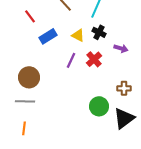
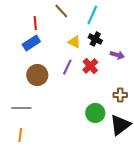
red line: (30, 16) -> (35, 23), moved, turned 32
blue rectangle: (48, 36) -> (31, 43), moved
brown circle: (29, 77) -> (37, 75), moved

